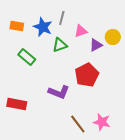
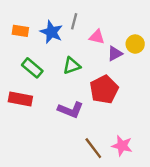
pink triangle: (81, 31) -> (97, 37), turned 32
green triangle: (60, 45) -> (72, 66), moved
red rectangle: (17, 104) -> (20, 99), moved

